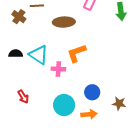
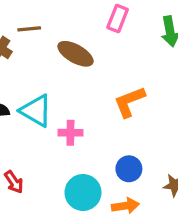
brown ellipse: (64, 22) -> (75, 54), turned 35
orange L-shape: (77, 53) -> (129, 102), moved

